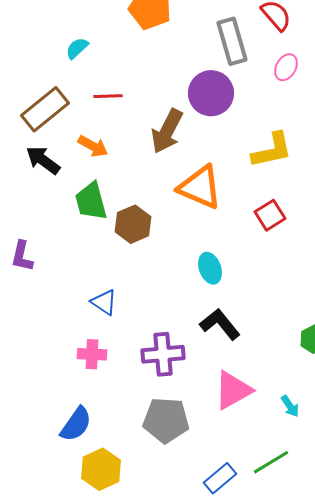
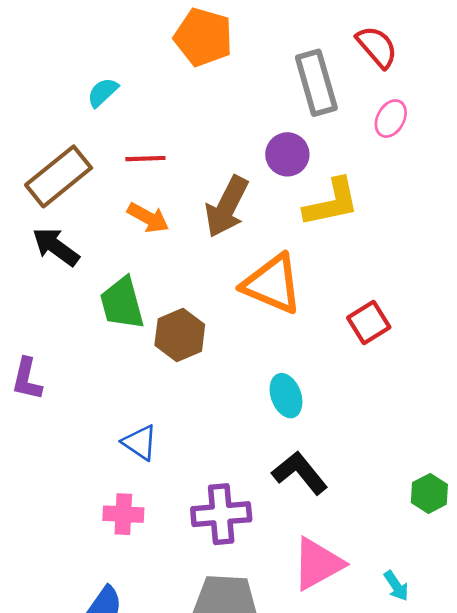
purple circle: (211, 93) -> (287, 154), size x0.7
orange arrow: (93, 146) -> (148, 218), moved
yellow L-shape: (272, 150) -> (331, 203), moved

